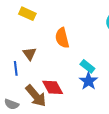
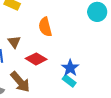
cyan rectangle: (87, 66) -> (69, 81), moved
red diamond: (53, 87) -> (36, 59), moved, turned -30

